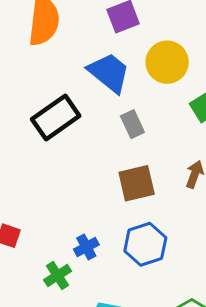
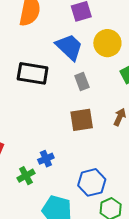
black rectangle: (56, 118) -> (33, 73), turned 40
blue hexagon: (145, 244) -> (92, 182), moved

